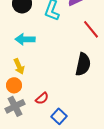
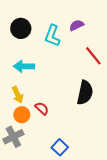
orange circle: (14, 85) -> (22, 115), moved
red semicircle: (42, 98) -> (42, 108), moved, turned -96

